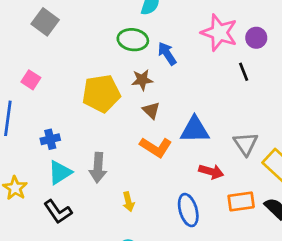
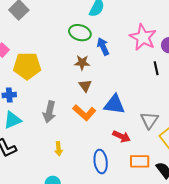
yellow pentagon: (101, 93) -> (27, 66), moved
gray arrow: (98, 168) -> (49, 112), moved

